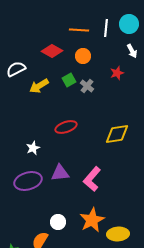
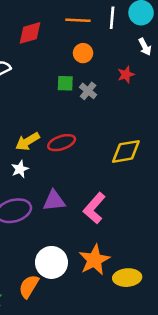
red diamond: (52, 51) -> (30, 33), moved, turned -45
green square: (69, 80) -> (65, 83), turned 32
yellow arrow: (39, 86) -> (28, 141), moved
white circle: (58, 222) -> (51, 262), size x1.6

